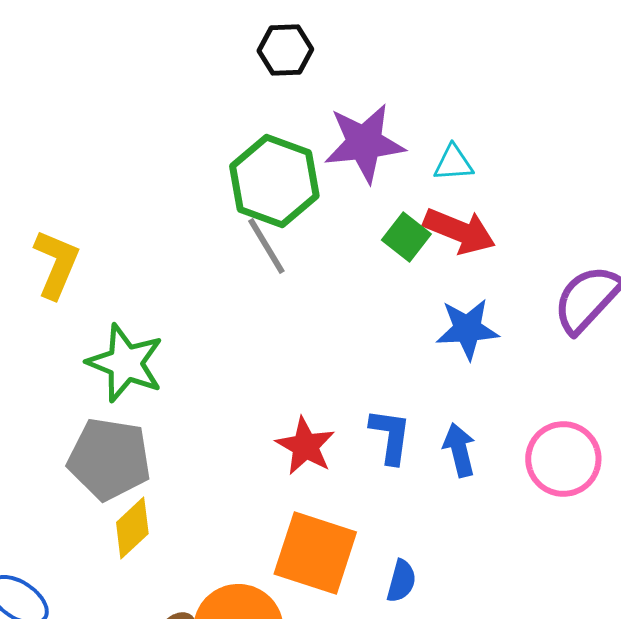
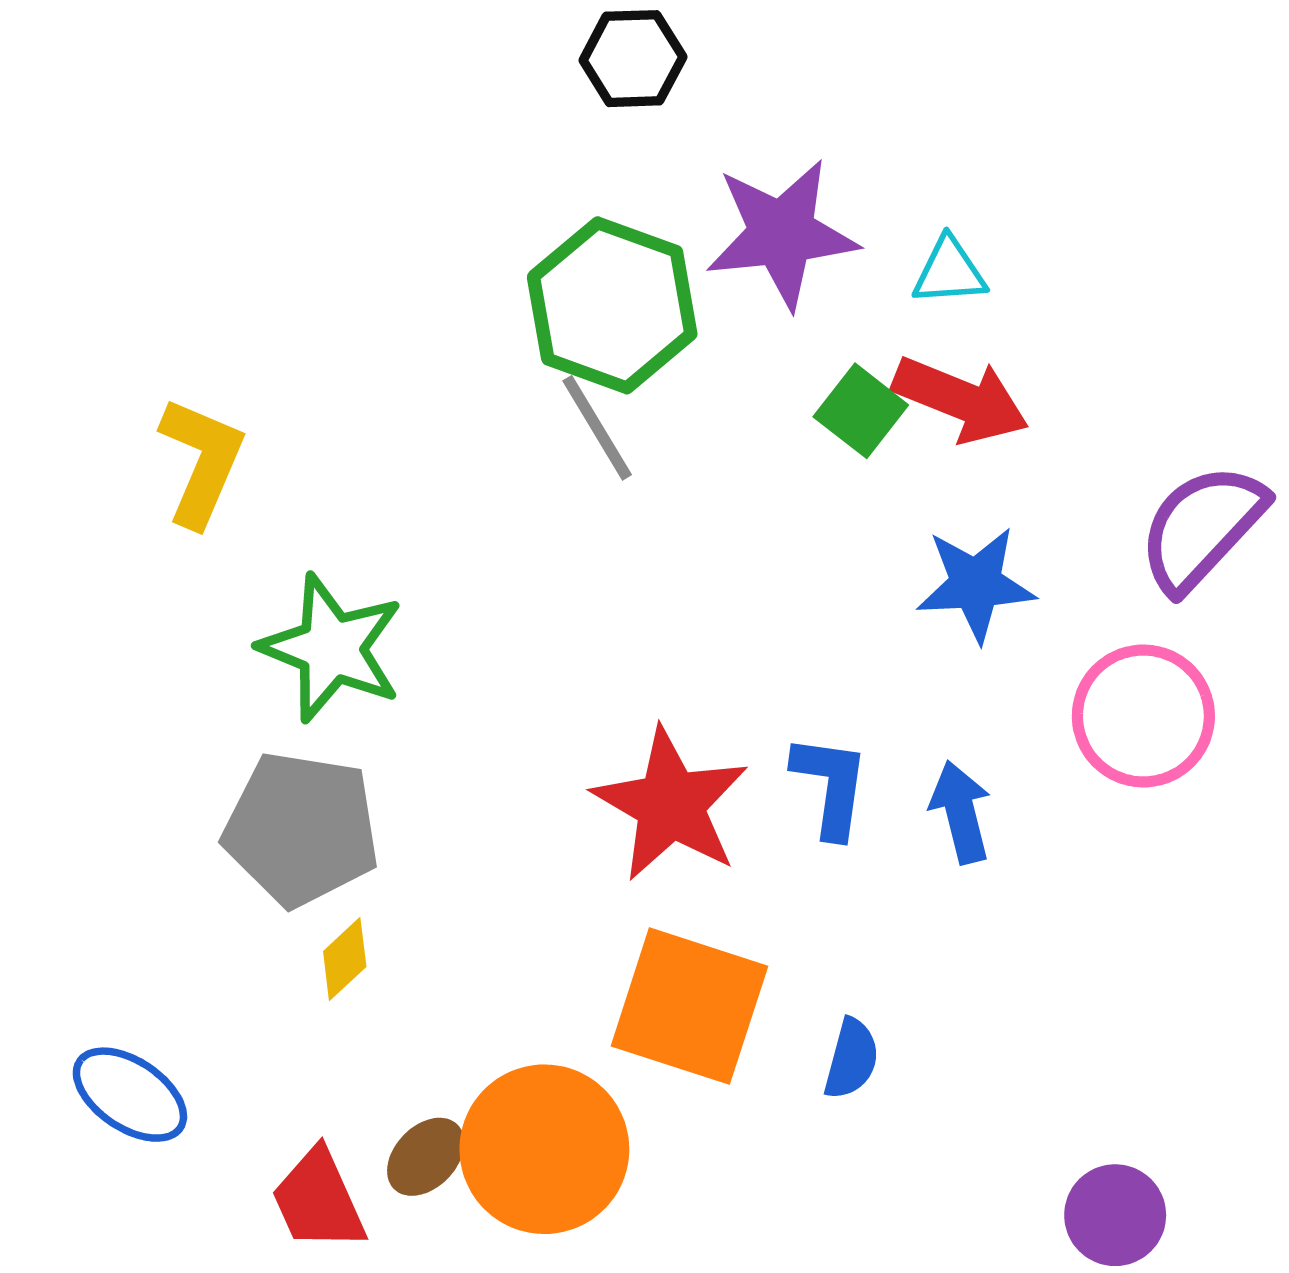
red star: (305, 446) -> (671, 805), size x1.4
pink circle: (563, 459) -> (1143, 716), moved
yellow diamond: (132, 528) -> (345, 959), size x0.7

